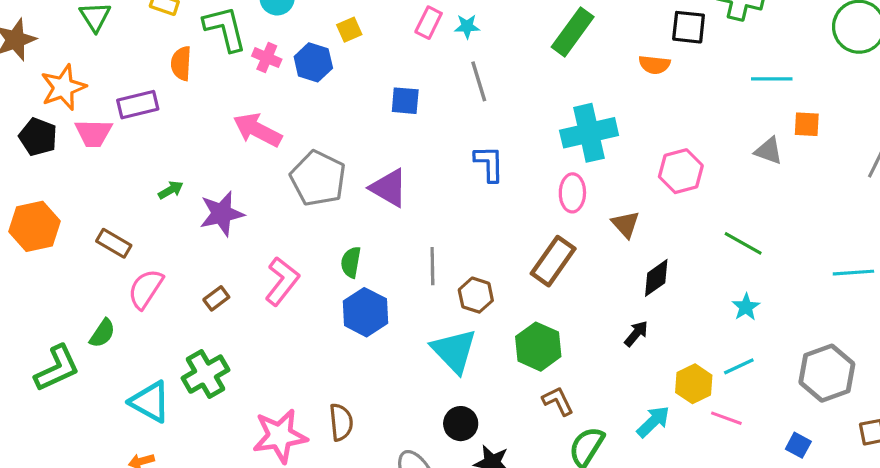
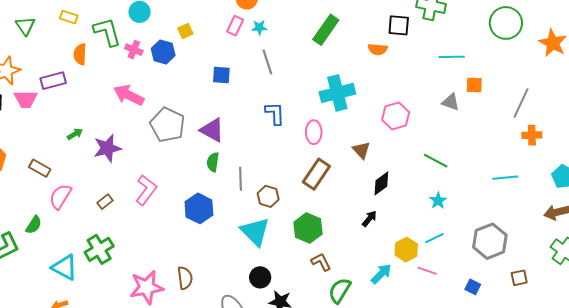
pink ellipse: (572, 193) -> (314, 132), moved
green semicircle: (351, 262) -> (213, 162), moved

